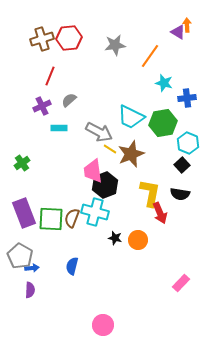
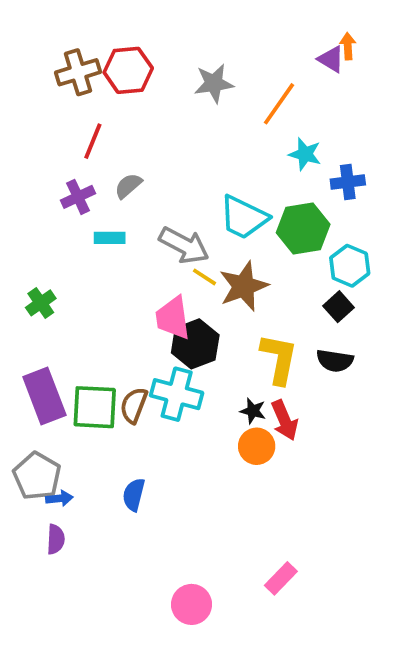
red arrow: (160, 213) -> (285, 420), moved
black star: (115, 238) -> (253, 411), moved
pink rectangle: (181, 283) -> (281, 578), moved

